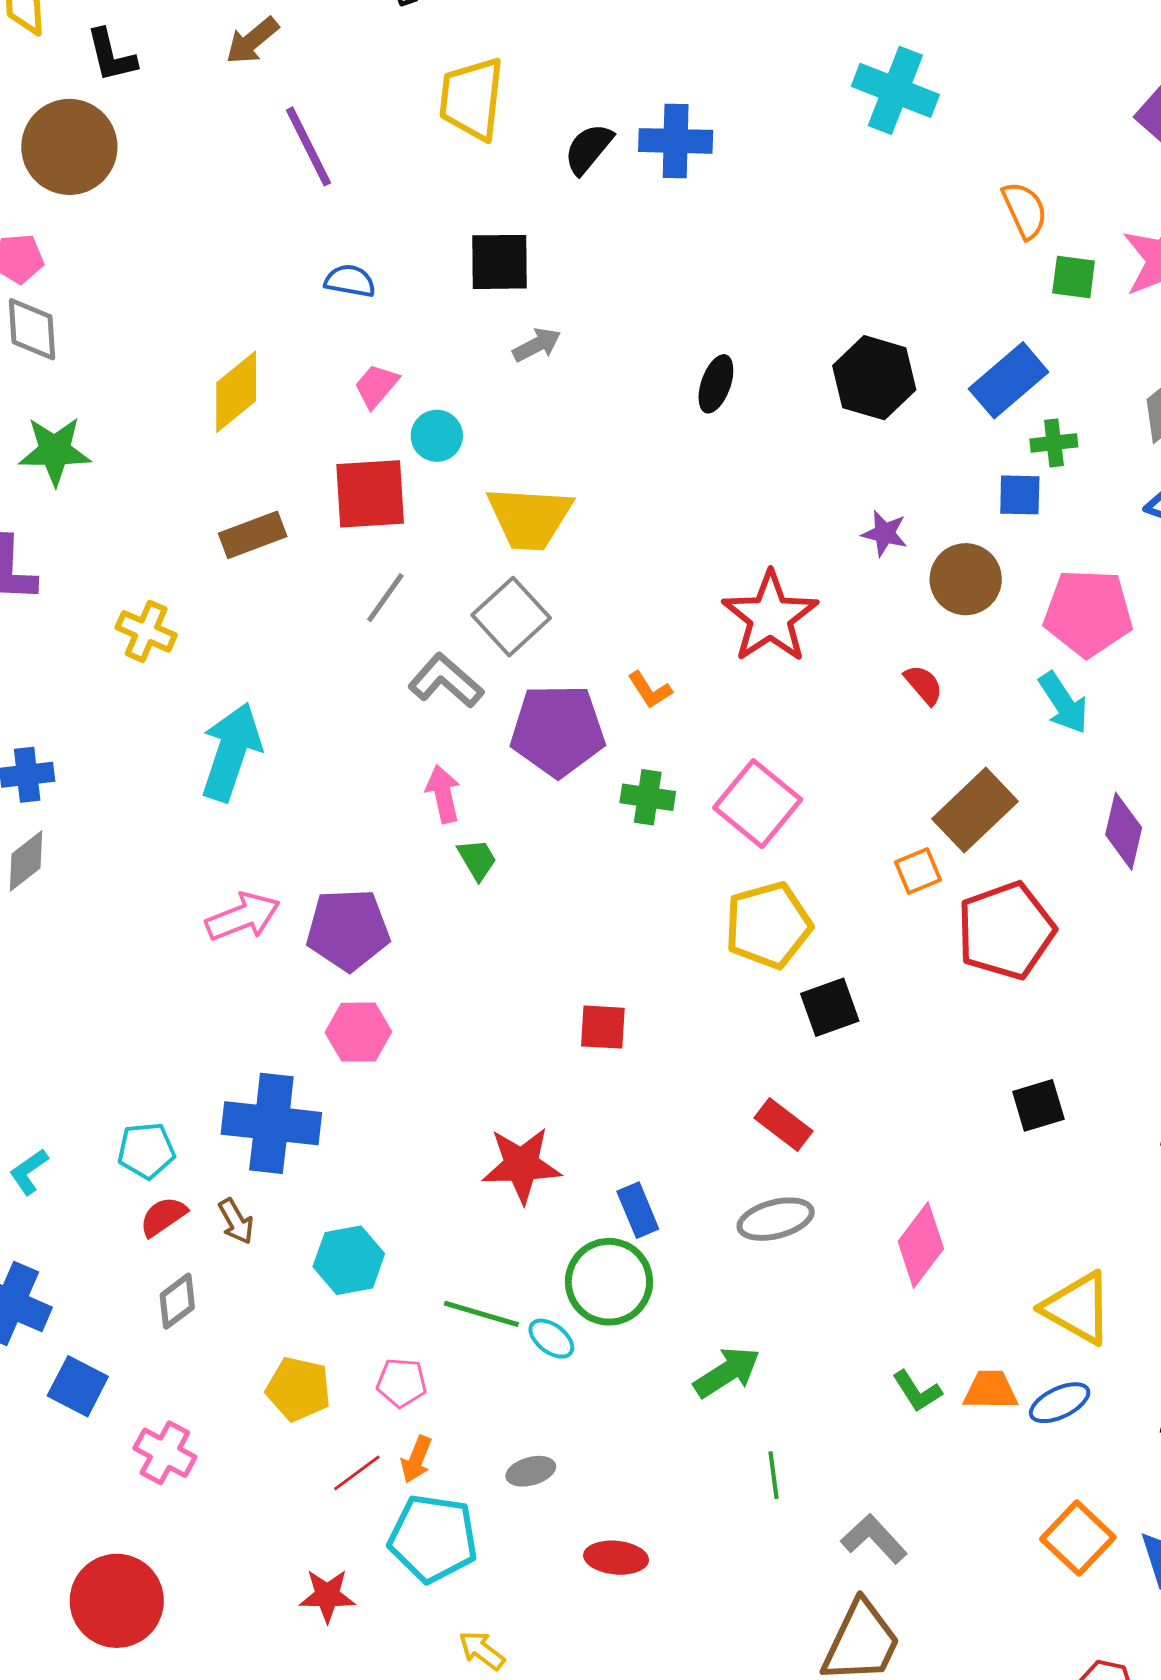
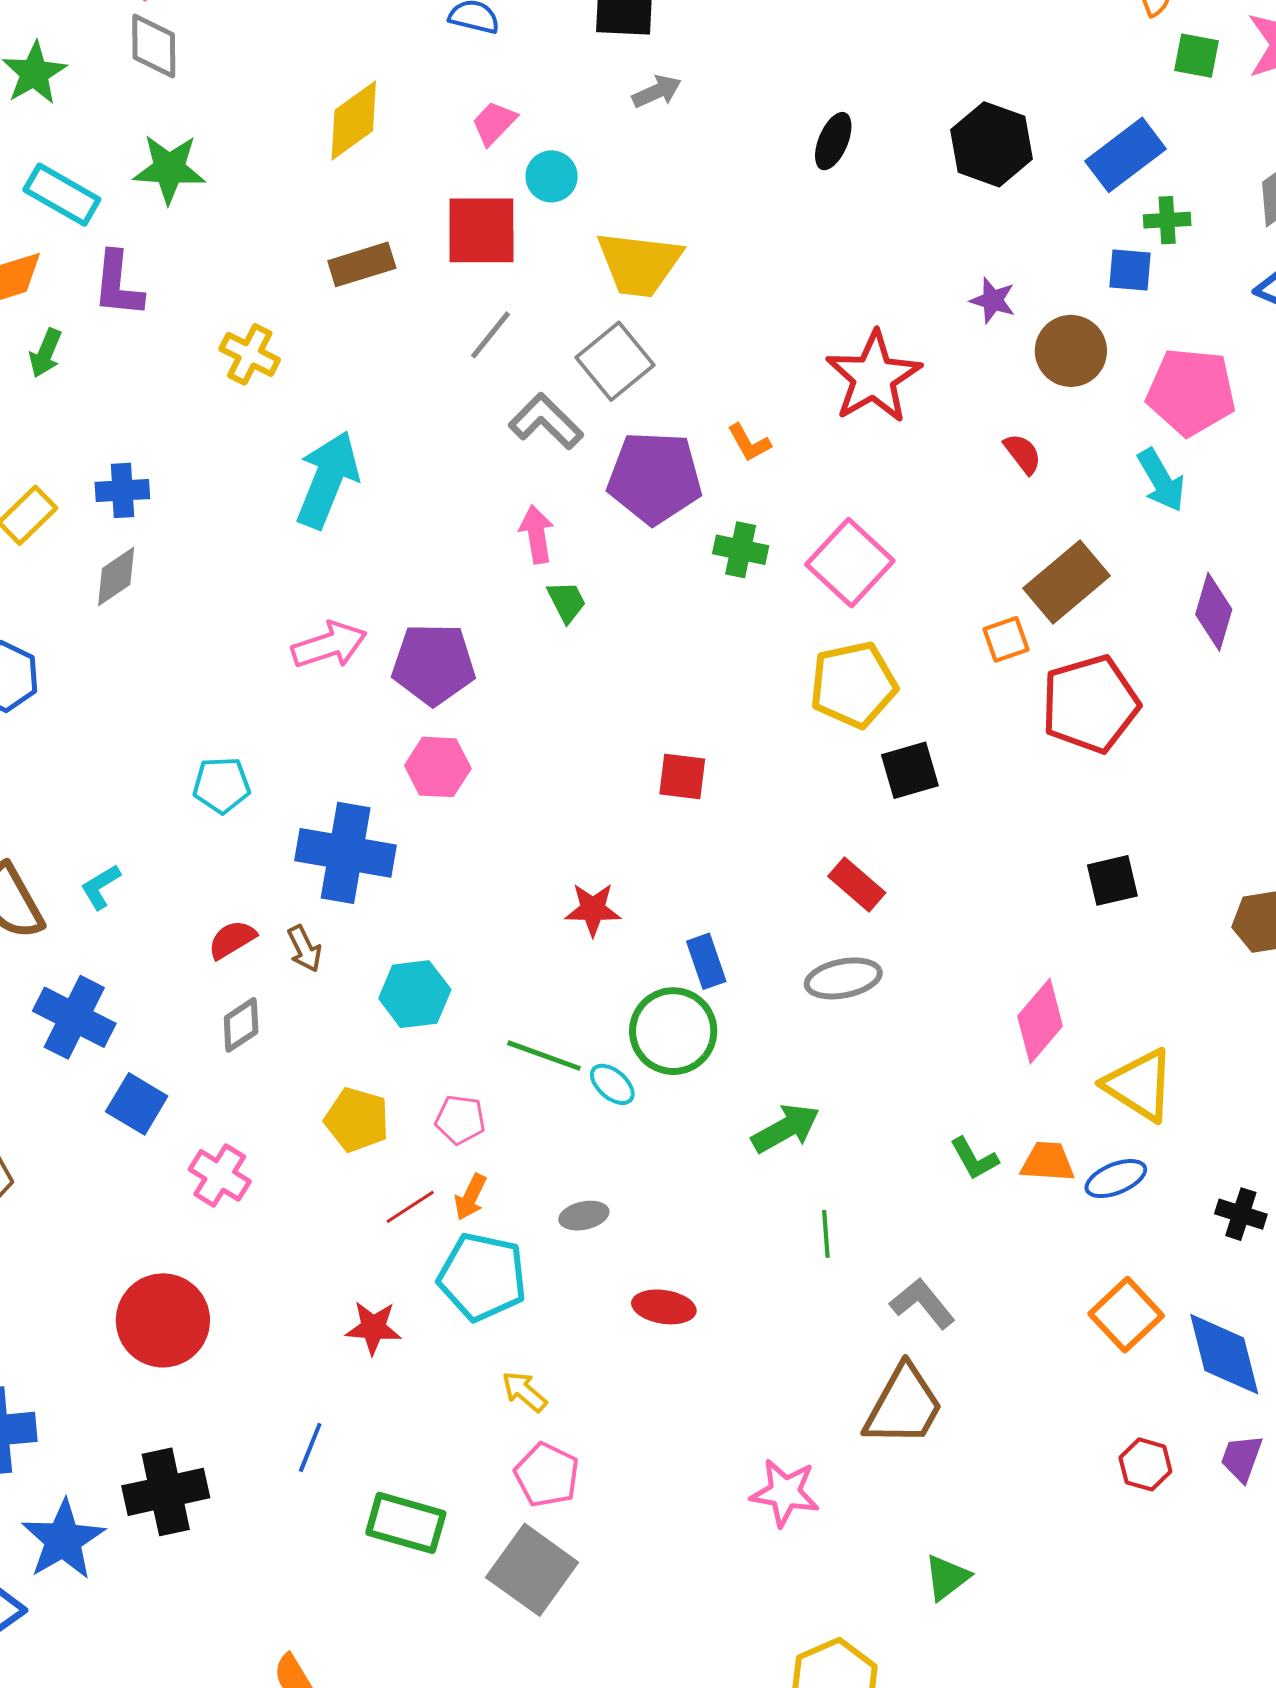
cyan pentagon: (146, 1151) -> (222, 785), moved
red star: (522, 1165) -> (593, 909), size x0.7
pink diamond: (921, 1245) -> (1040, 1021), moved

